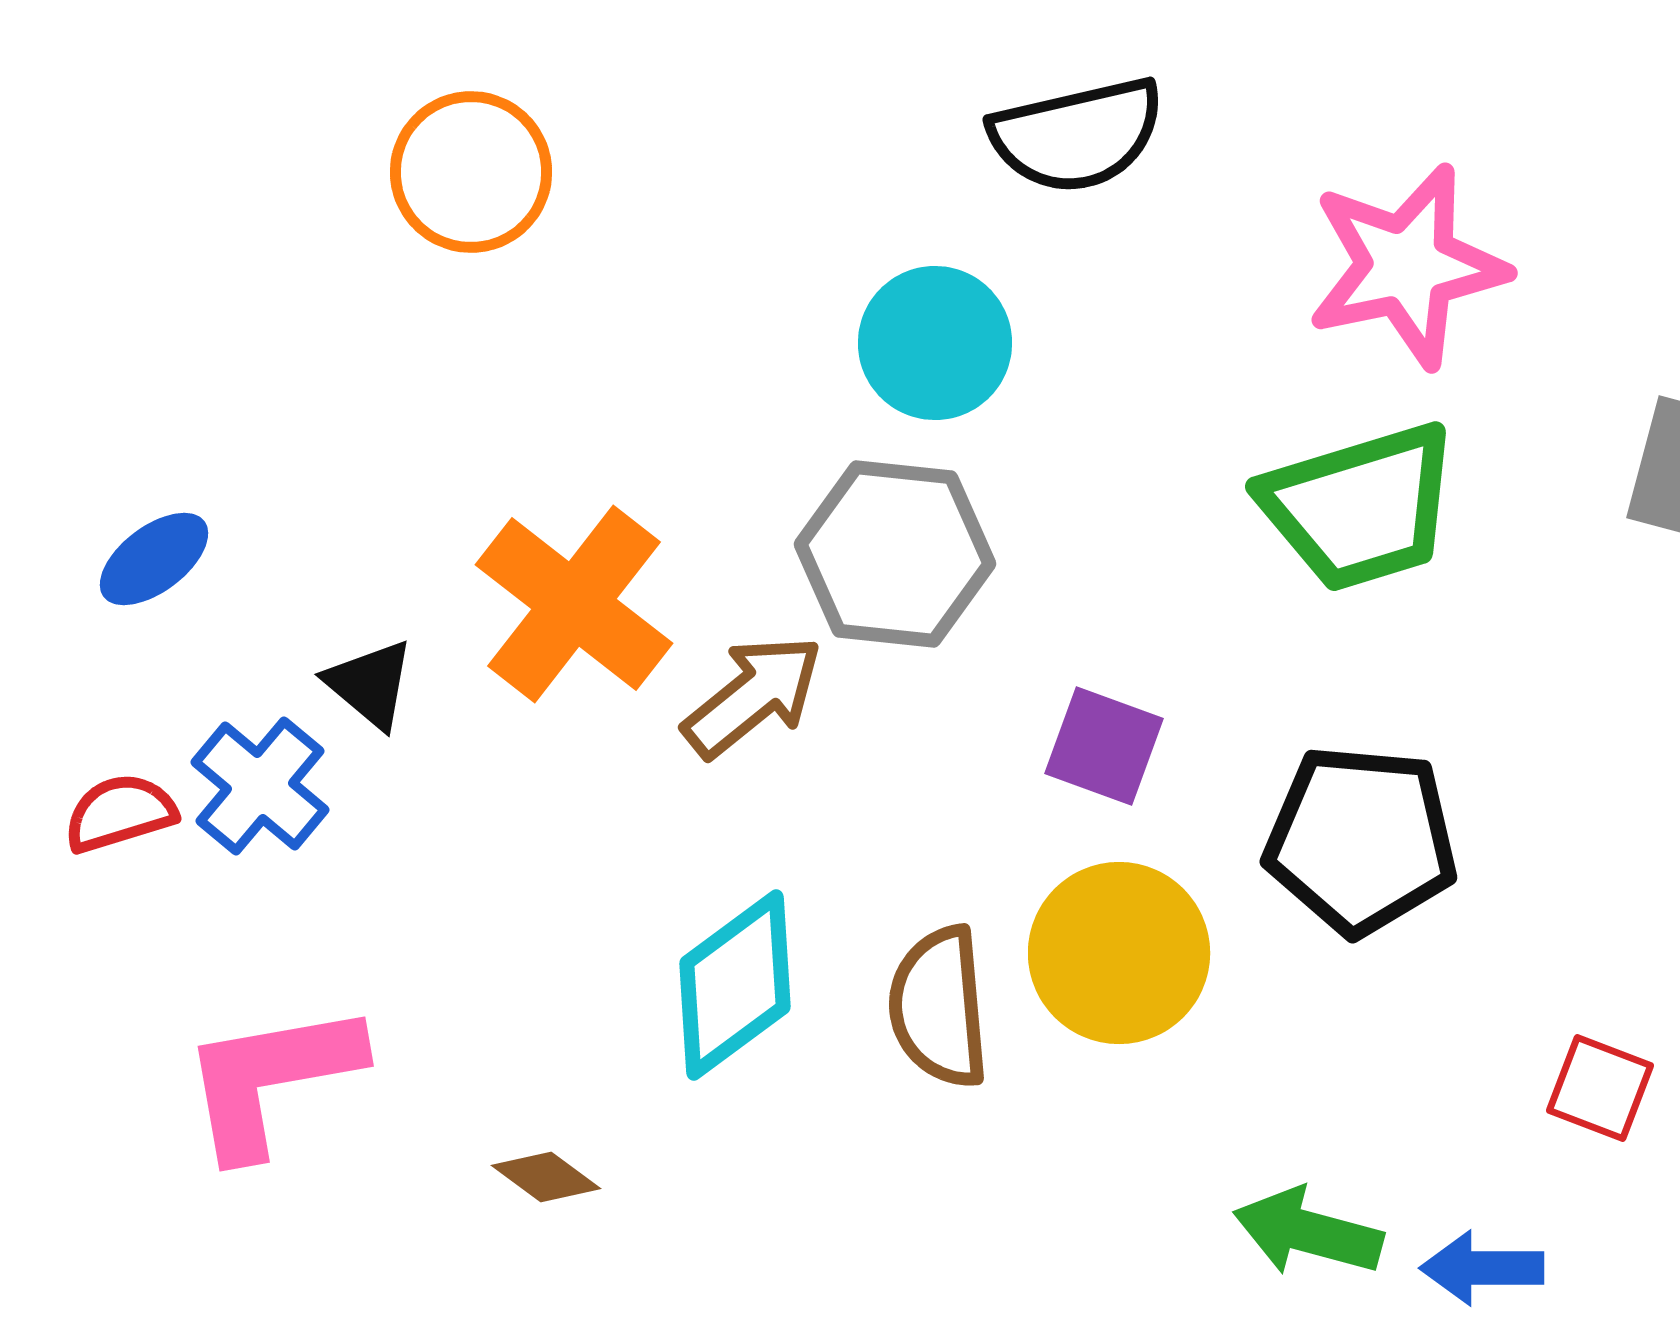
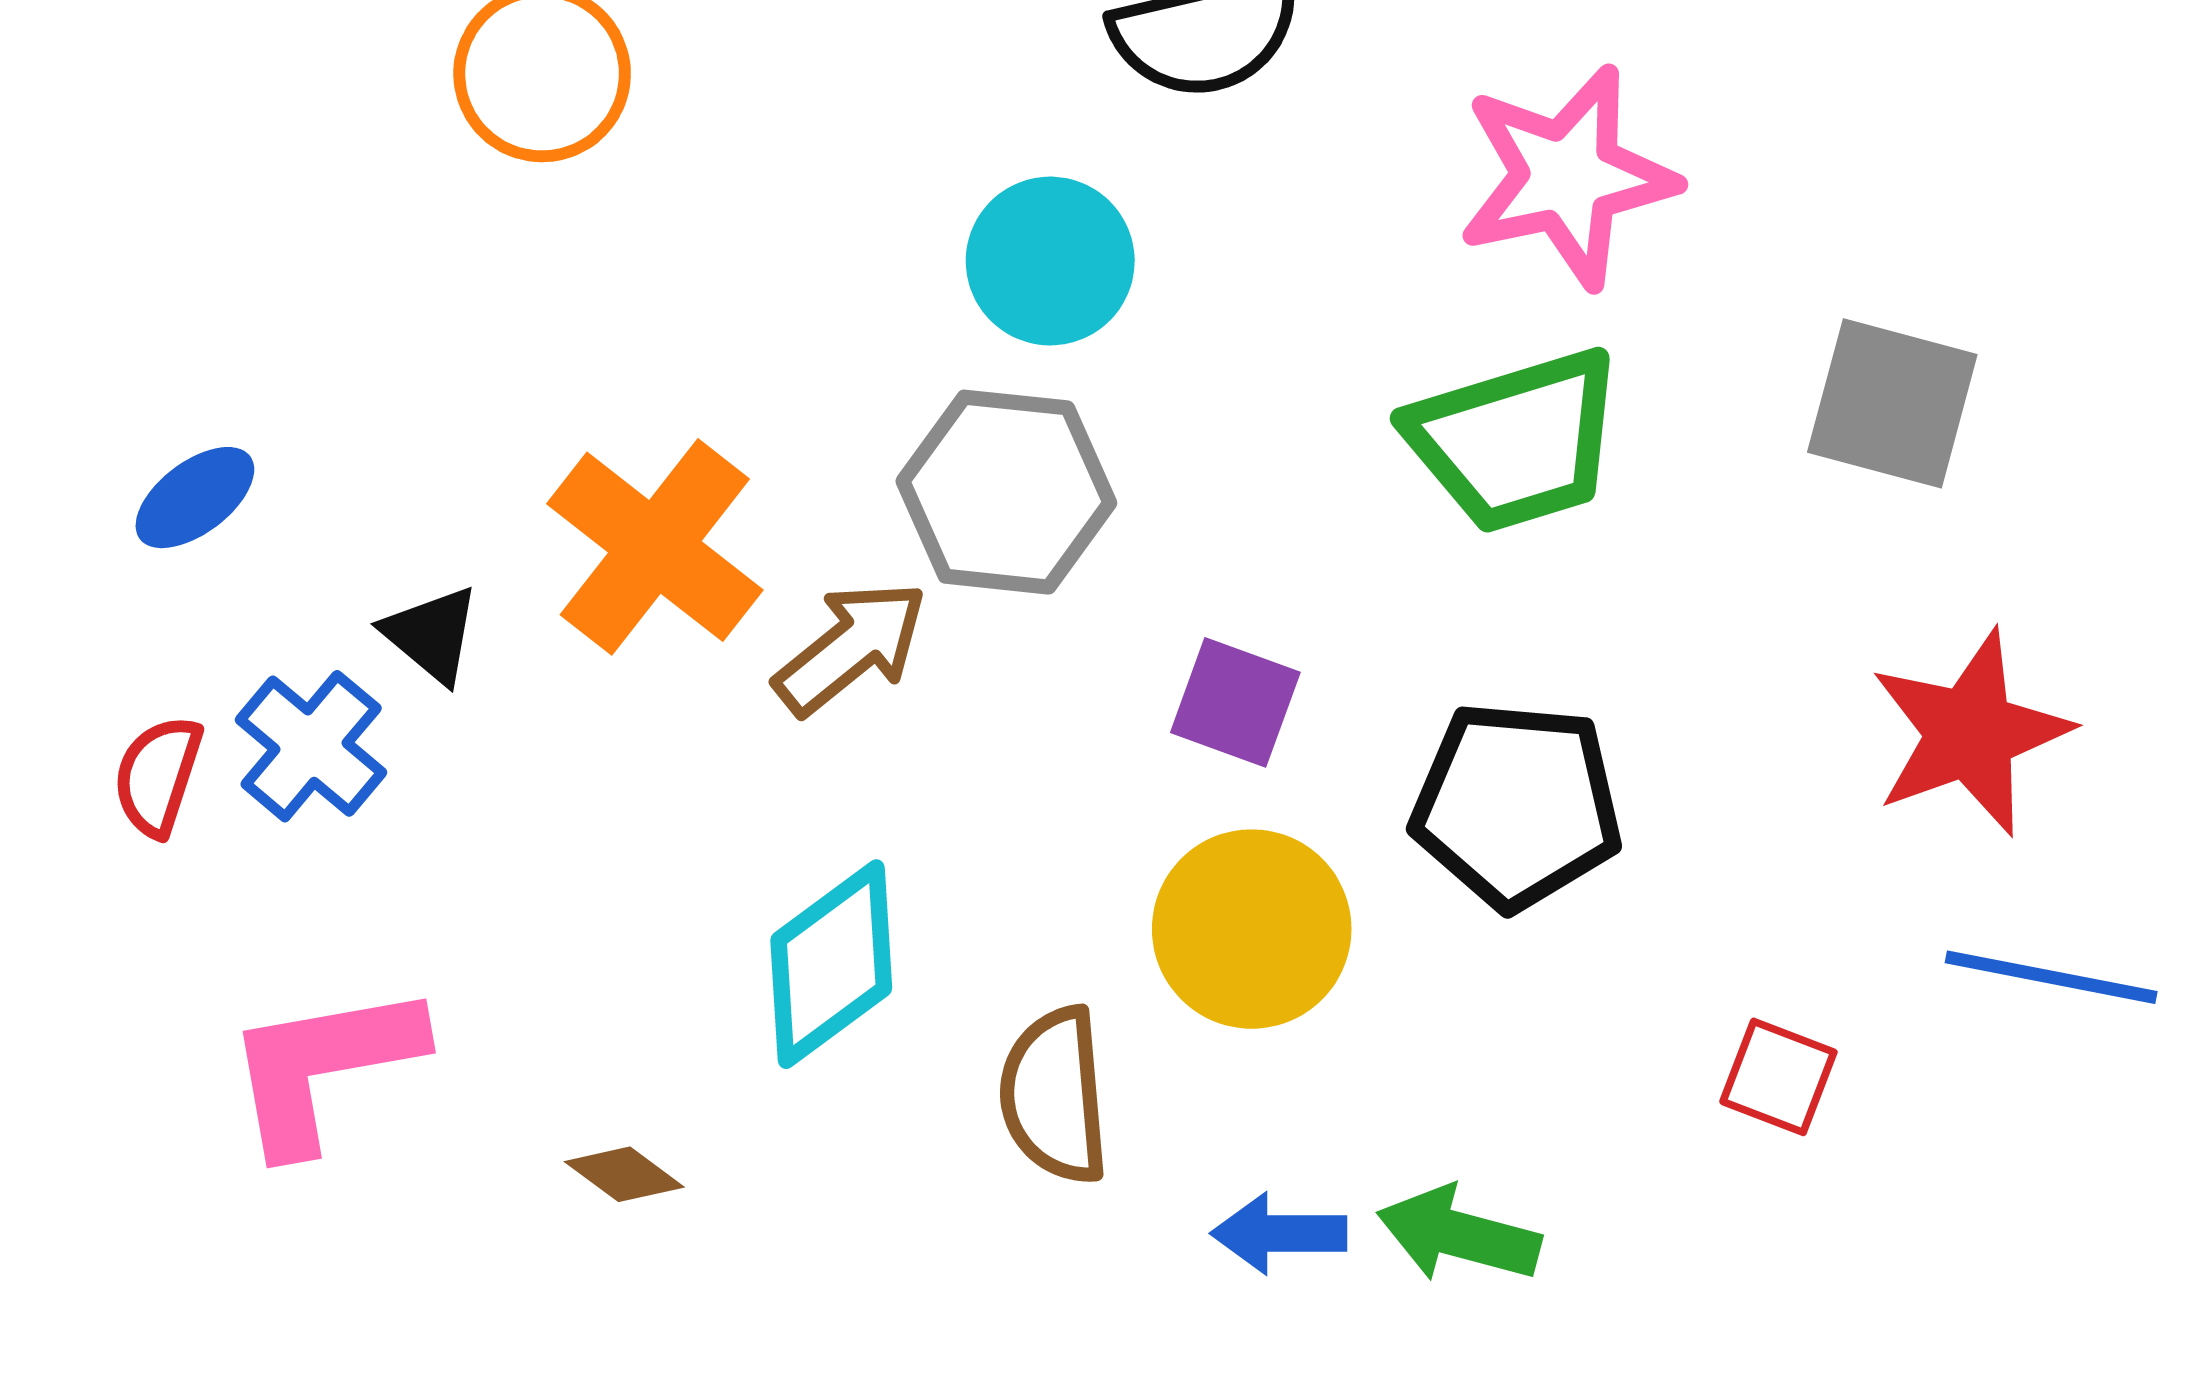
red semicircle: (120, 813) -> (158, 776), turned -55
brown semicircle: (939, 1007) -> (1055, 1095), moved
blue arrow: (1482, 1268) -> (1279, 1233), moved

